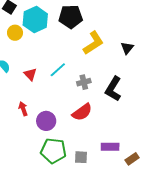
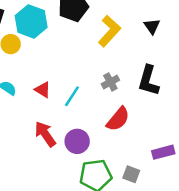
cyan line: (58, 70) -> (72, 96), moved
red arrow: (23, 109) -> (45, 134), size x1.5
gray square: (81, 157) -> (131, 174), turned 32

